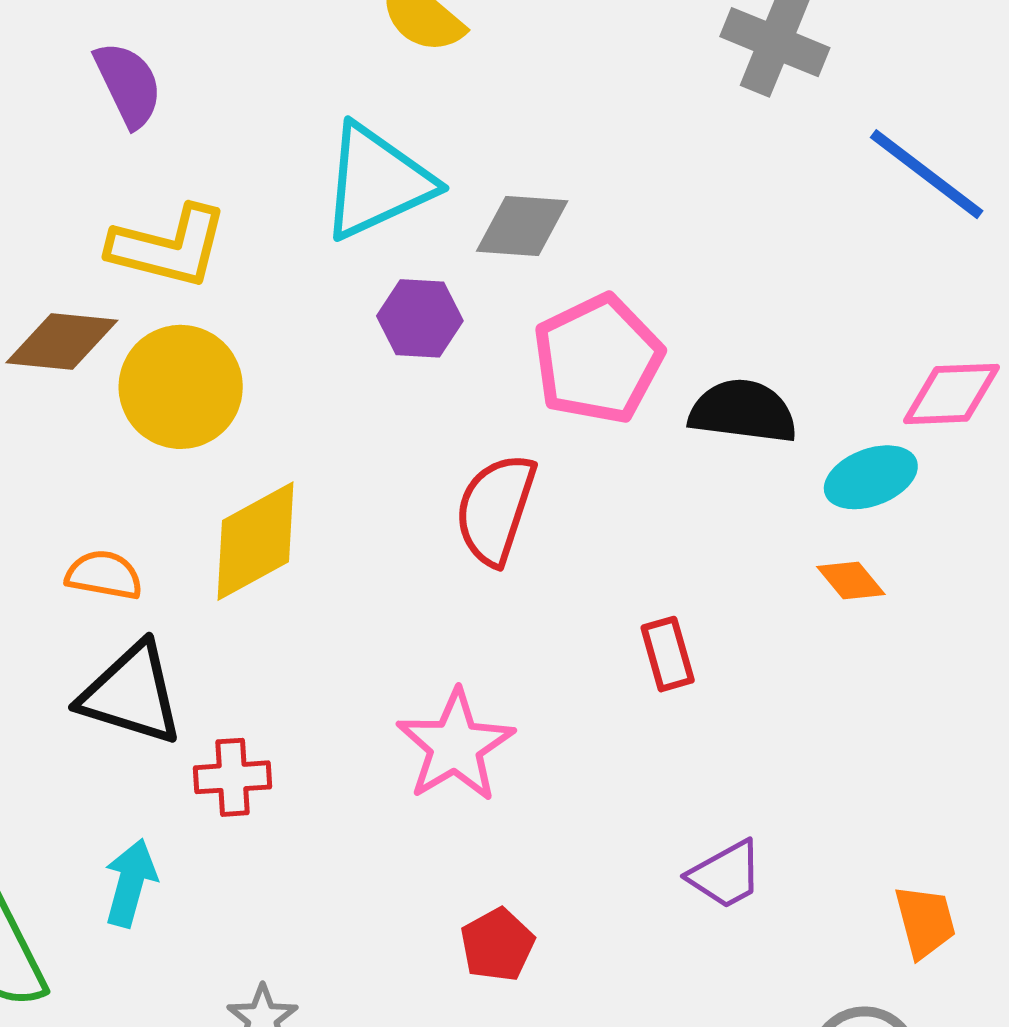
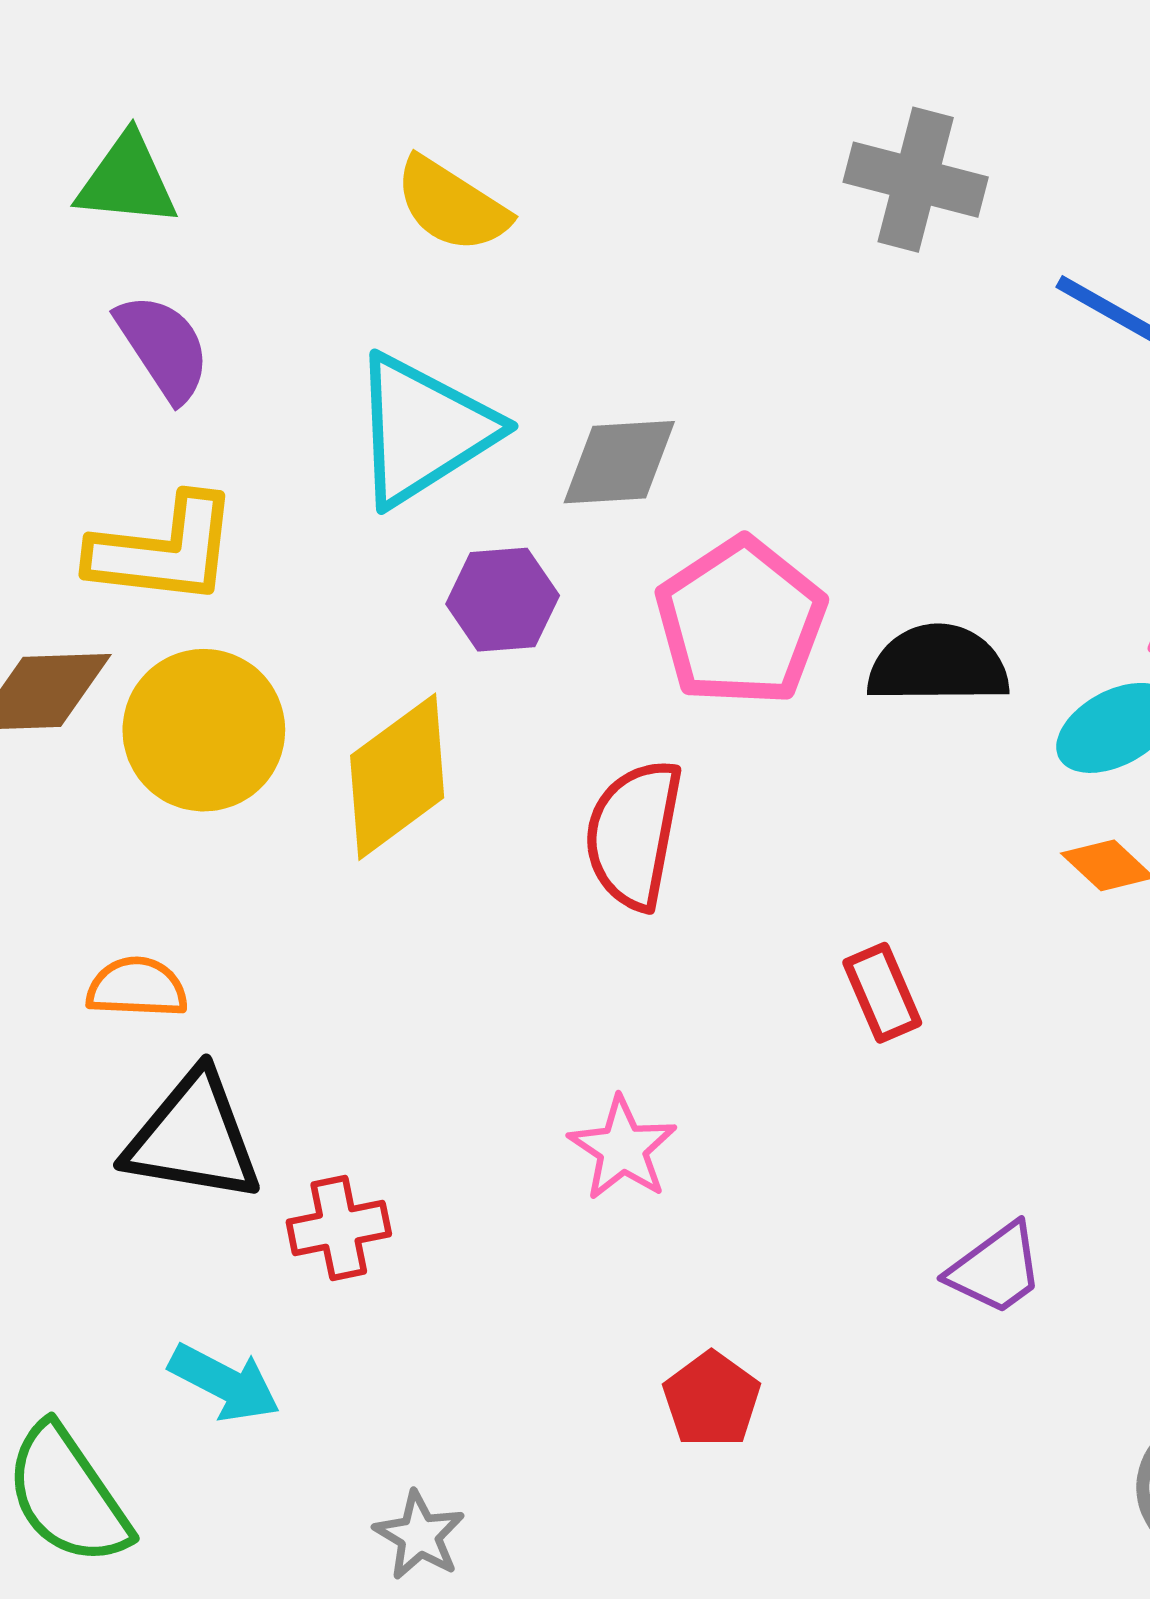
purple semicircle: (128, 84) -> (163, 347), moved
yellow diamond: (255, 541) -> (397, 777), moved
pink star: (455, 746) -> (623, 1148), size x0.7
cyan arrow: (130, 883) -> (225, 1383), turned 110

